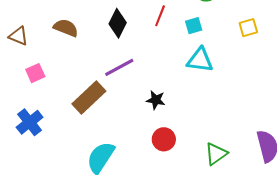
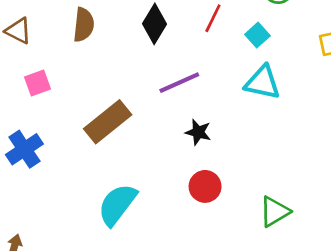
cyan square: (194, 26) -> (257, 35), turned -30
brown semicircle: (66, 28) -> (84, 25), turned 70
purple line: (119, 67) -> (179, 83), moved

